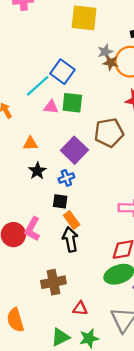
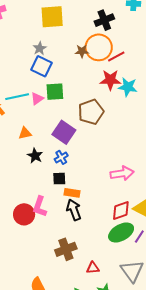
gray star: (105, 52) -> (40, 48), moved
cyan line: (38, 86) -> (17, 97), moved, turned 40
pink triangle: (51, 107) -> (37, 99), turned -32
orange rectangle: (72, 220) -> (72, 193), turned -35

